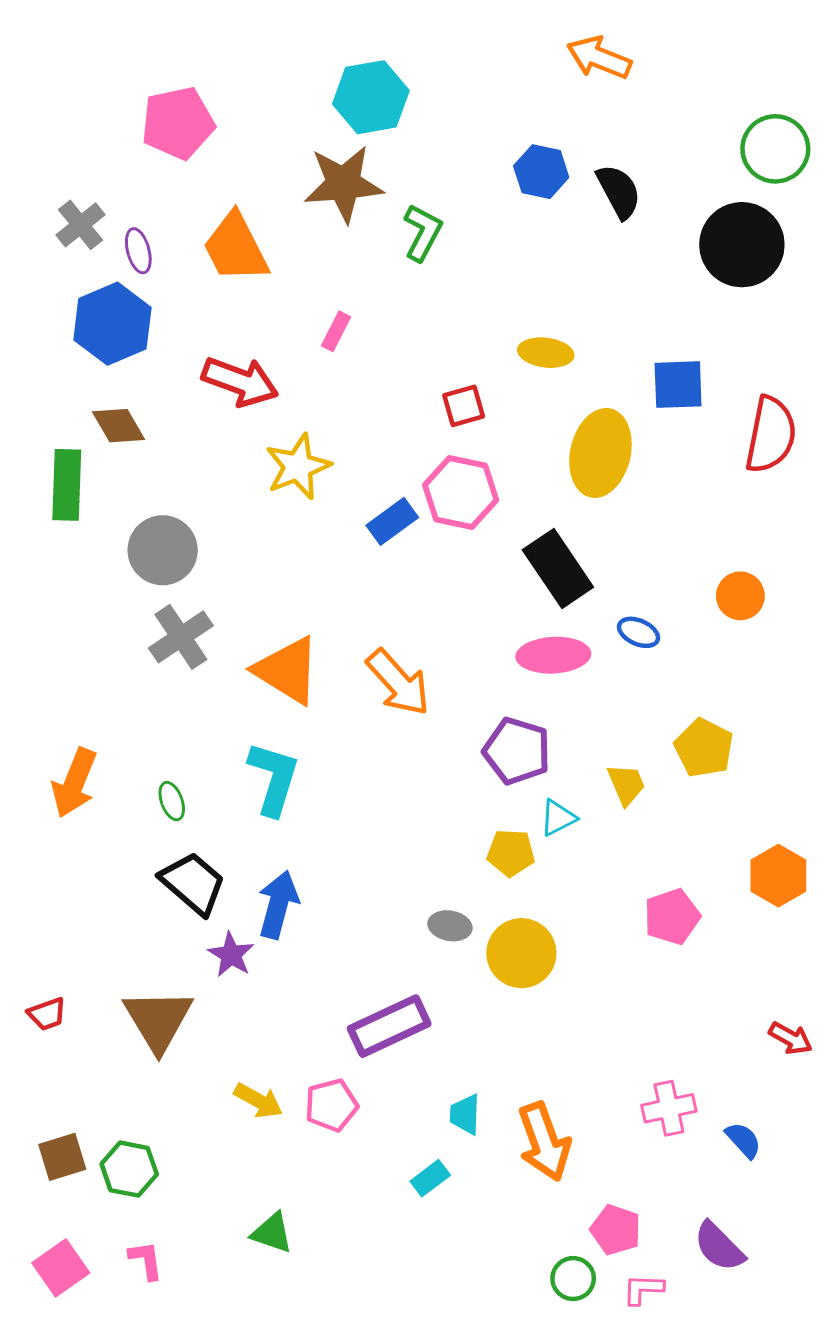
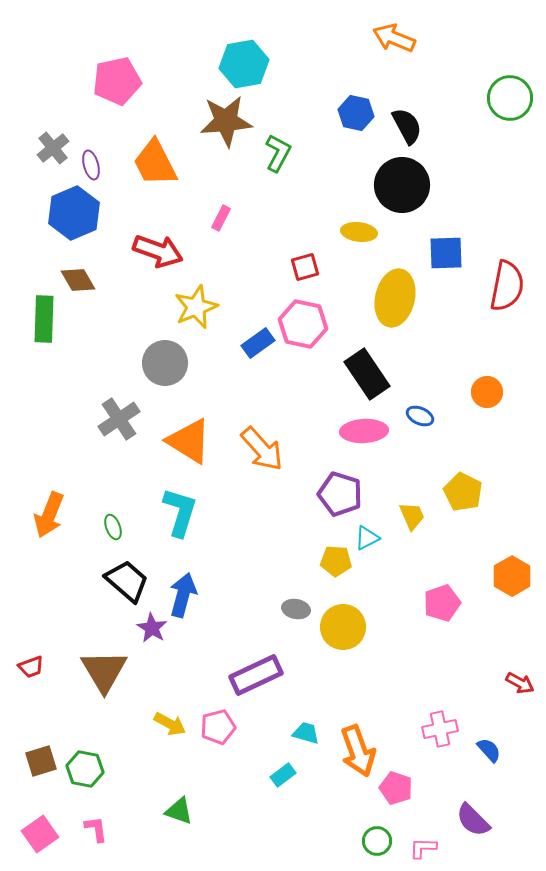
black circle: (742, 245) -> (402, 185), moved
gray circle: (163, 550) -> (165, 363), moved
cyan trapezoid: (465, 1114) -> (306, 733), turned 104
pink pentagon: (616, 1230) -> (396, 788), moved

